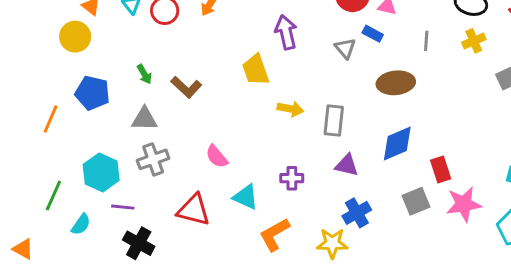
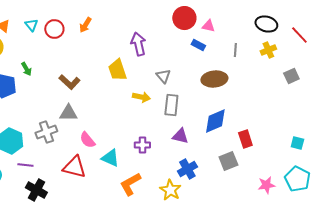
gray triangle: (345, 48) -> (163, 76), moved
green arrow: (144, 74) -> (26, 69), moved
gray triangle: (144, 119) -> (68, 113), moved
pink semicircle: (217, 157) -> (87, 140), moved
pink star: (464, 204) -> (266, 185), moved, size x0.7
yellow star: (332, 243) -> (170, 190), turned 30

